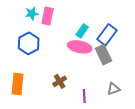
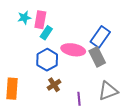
cyan rectangle: (82, 31) -> (46, 33), moved
blue hexagon: (29, 43) -> (47, 60), moved
gray triangle: (113, 89) -> (108, 91), size x1.5

